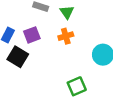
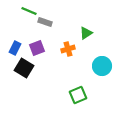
green triangle: (67, 12) -> (86, 33), moved, turned 32

